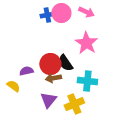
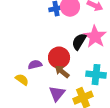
black semicircle: (65, 63) -> (79, 42), moved, turned 66
brown arrow: (53, 78) -> (62, 72), turned 49

